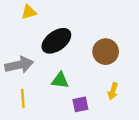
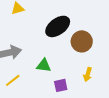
black ellipse: (56, 41) -> (58, 26), moved
yellow line: (23, 98) -> (13, 80), turned 56

